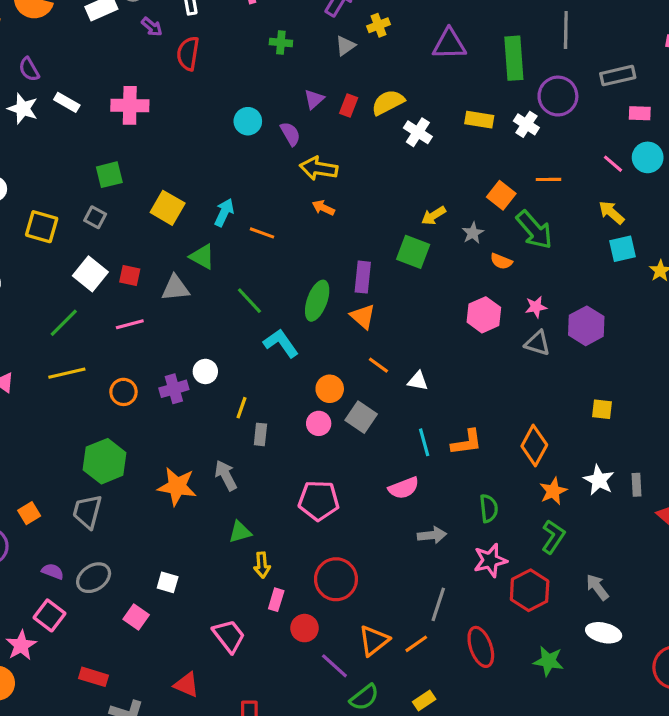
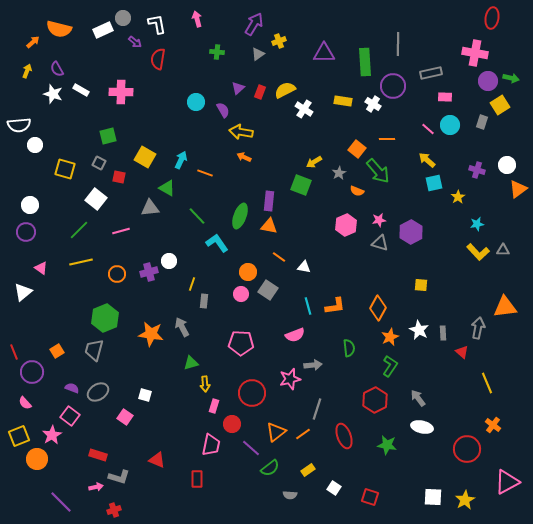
red square: (130, 275) -> (119, 177), moved
orange triangle: (363, 316) -> (269, 226), turned -30
pink star: (490, 560) -> (290, 379), moved
pink trapezoid: (229, 636) -> (211, 445), moved, turned 50

